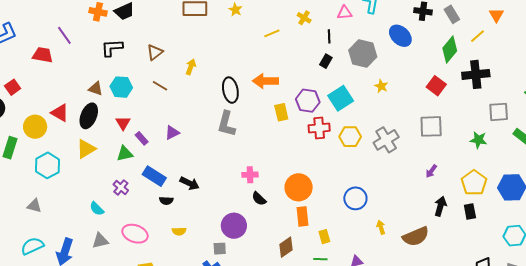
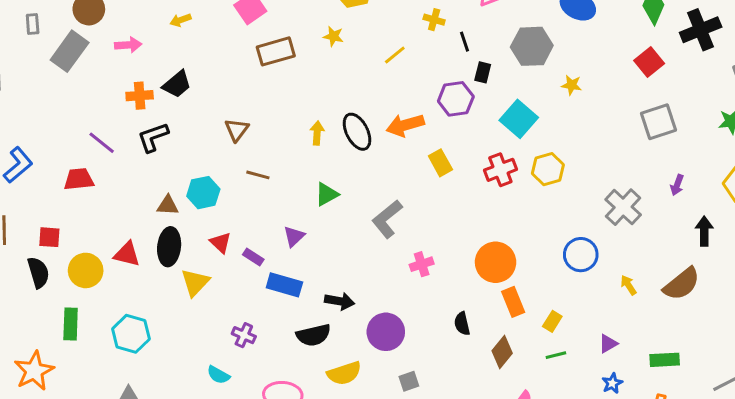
black line: (329, 36) -> (465, 42), moved
black L-shape: (112, 48) -> (153, 137), moved
yellow arrow: (191, 67) -> (317, 133), moved
red square: (436, 86) -> (649, 62), turned 30
red square: (13, 87) -> (49, 237), turned -35
black ellipse: (230, 90) -> (357, 132), moved
purple hexagon: (308, 101) -> (456, 99), moved
gray L-shape: (226, 124) -> (387, 219), moved, turned 52
yellow circle: (35, 127) -> (86, 270), moved
gray cross: (386, 140) -> (623, 207), moved
yellow triangle: (86, 149) -> (195, 282), moved
green triangle: (125, 154) -> (327, 194), moved
blue rectangle: (154, 176) -> (284, 285), moved
black semicircle: (259, 199) -> (462, 324), moved, turned 49
black semicircle: (166, 201) -> (313, 335), size x1.6
purple circle: (234, 226) -> (386, 332), moved
yellow semicircle: (179, 231) -> (344, 373), size x1.6
yellow rectangle: (324, 237) -> (552, 321), turned 64

